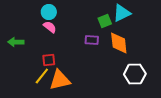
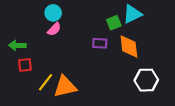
pink semicircle: (50, 27) -> (54, 29), turned 96
red square: (49, 60) -> (25, 65), moved

